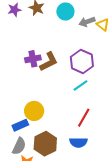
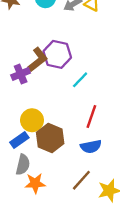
purple cross: (33, 59) -> (21, 74), moved
purple hexagon: (82, 61) -> (57, 54), moved
brown hexagon: (45, 144) -> (50, 138), moved

